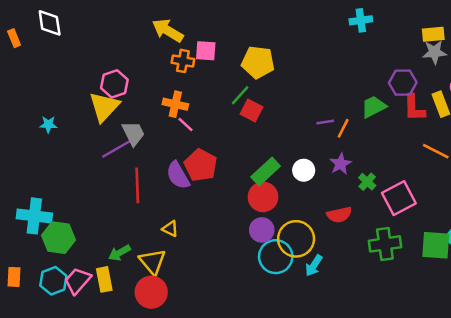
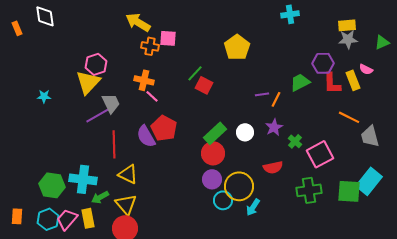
yellow pentagon: (258, 62) -> (237, 47), moved, turned 30
cyan cross: (34, 216) -> (83, 179), moved
yellow triangle: (170, 229) -> (128, 174), moved, size x1.5
cyan circle: (276, 257) -> (223, 200), size x0.7

